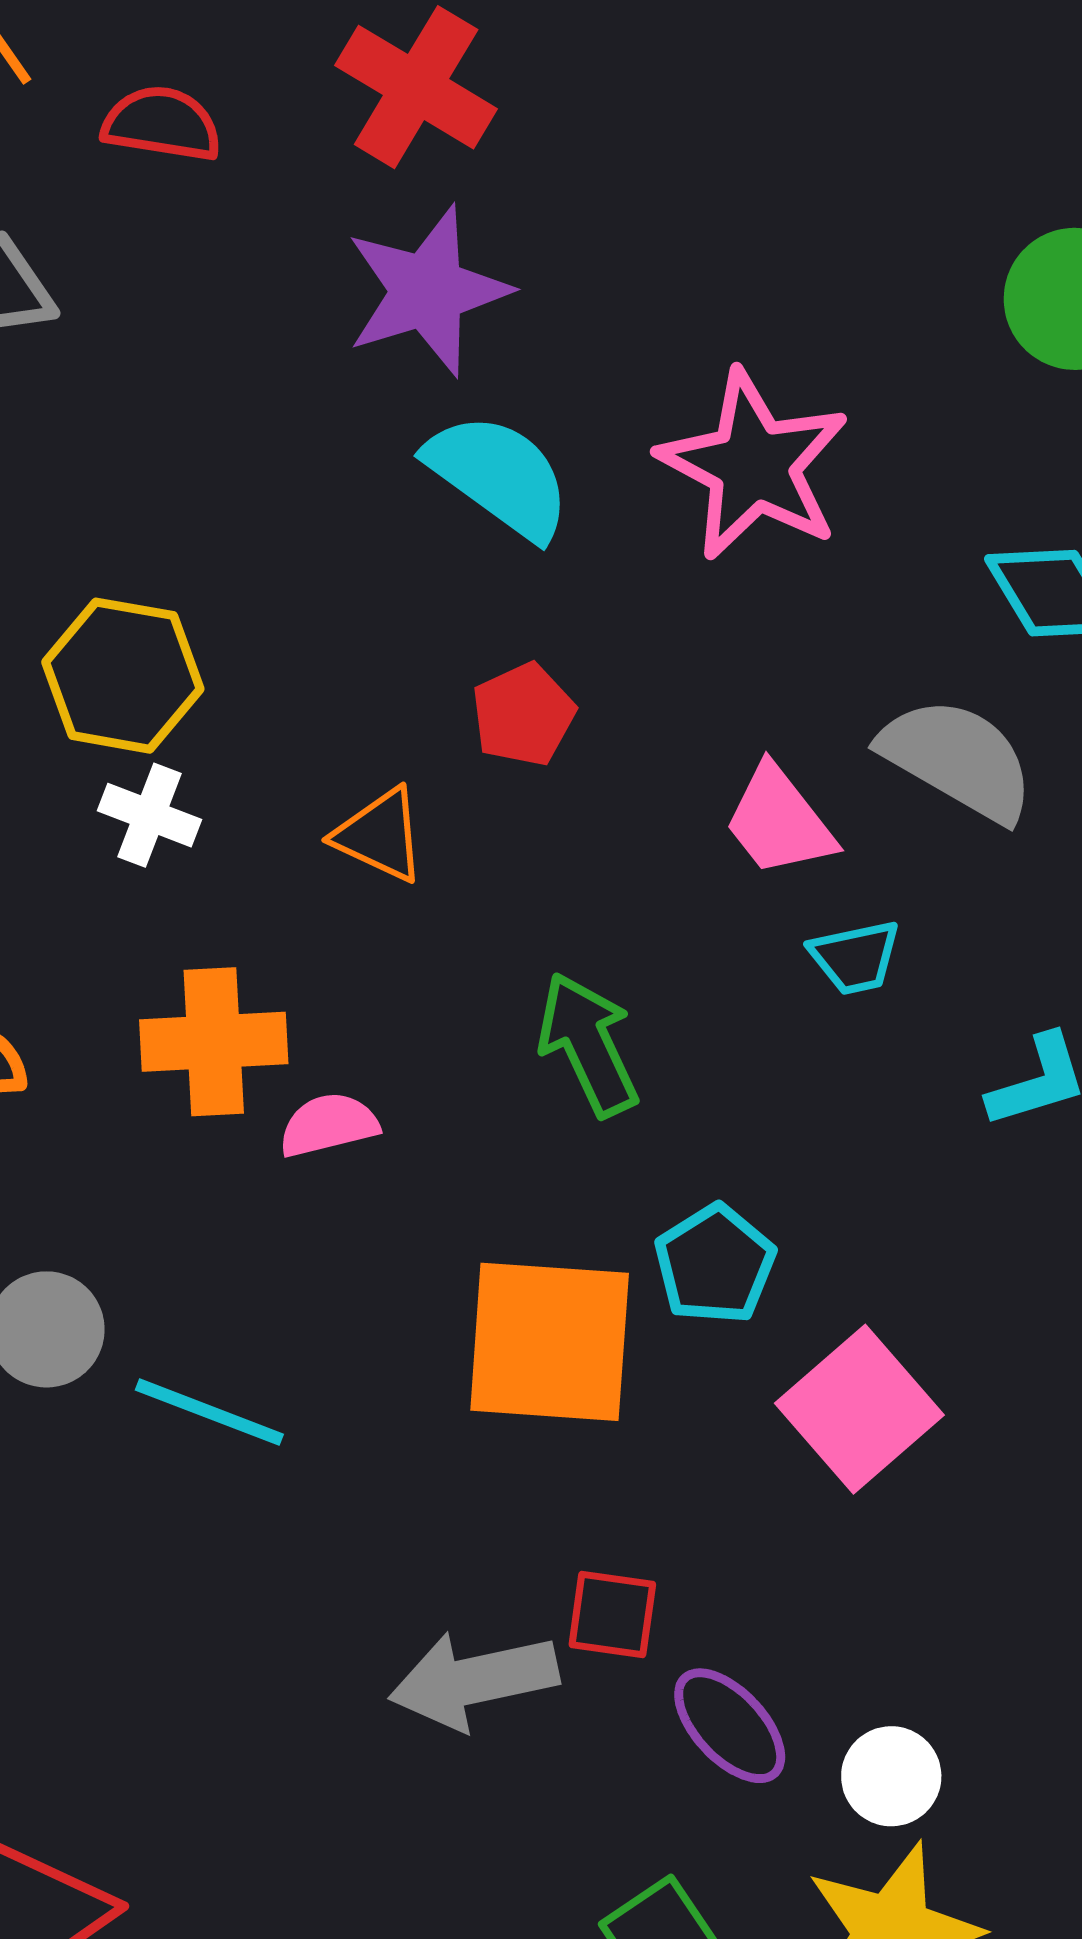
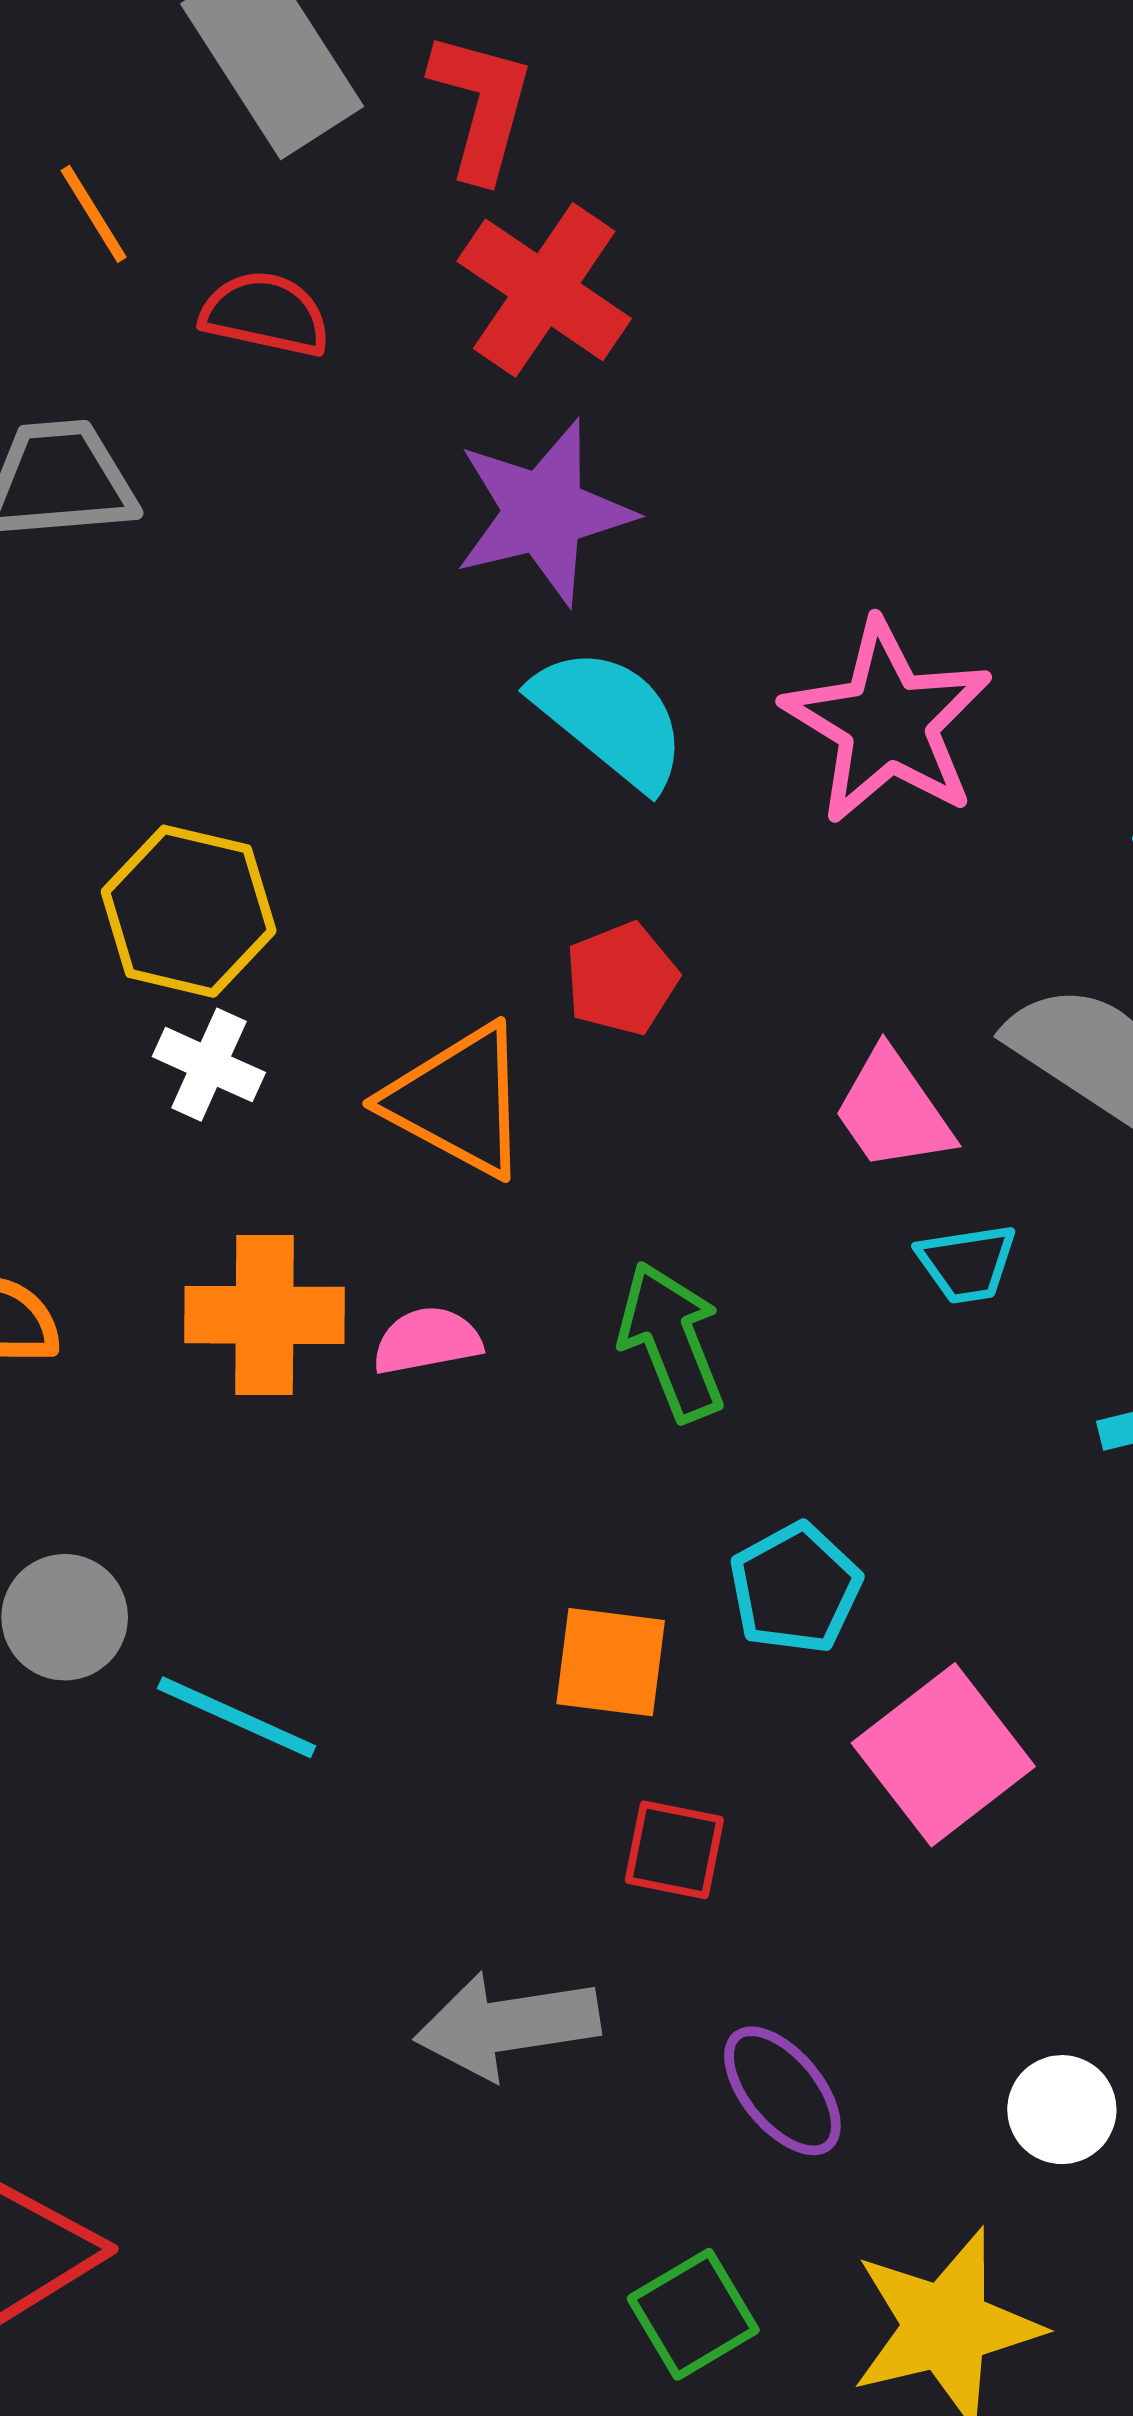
orange triangle: (380, 835) -> (458, 1101), size x1.5
pink semicircle: (329, 1125) -> (427, 1341), moved
orange square: (550, 1342) -> (611, 1662), size x0.6
red square: (612, 1614) -> (674, 1850), moved
white circle: (891, 1776) -> (1062, 2110), moved

